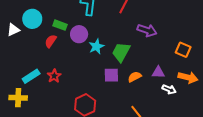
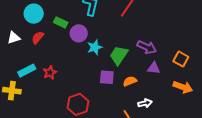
white triangle: (13, 30) -> (14, 38), moved
purple arrow: (147, 30) -> (147, 47), moved
red semicircle: (51, 41) -> (38, 38), moved
purple triangle: (158, 72) -> (154, 68), moved
white arrow: (169, 89) -> (145, 103), moved, turned -40

